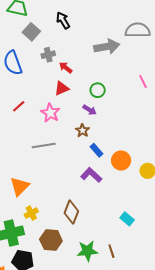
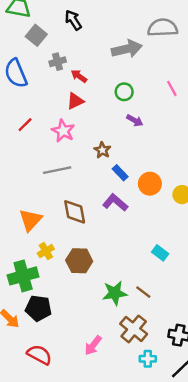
green circle: (98, 90) -> (124, 92), moved
purple arrow: (90, 110) -> (135, 120), moved
brown diamond: (71, 212) -> (75, 212), moved, turned -30
brown hexagon: (51, 240) -> (79, 261), moved
brown line: (111, 251) -> (143, 292), turned -32

